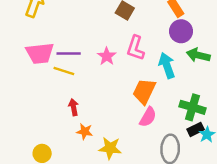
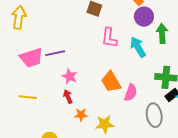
green arrow: (198, 55) -> (162, 33), turned 84
pink star: (107, 56) -> (70, 76), moved
yellow line: (64, 71) -> (28, 97), moved
orange trapezoid: (144, 91) -> (111, 82), moved, turned -45

